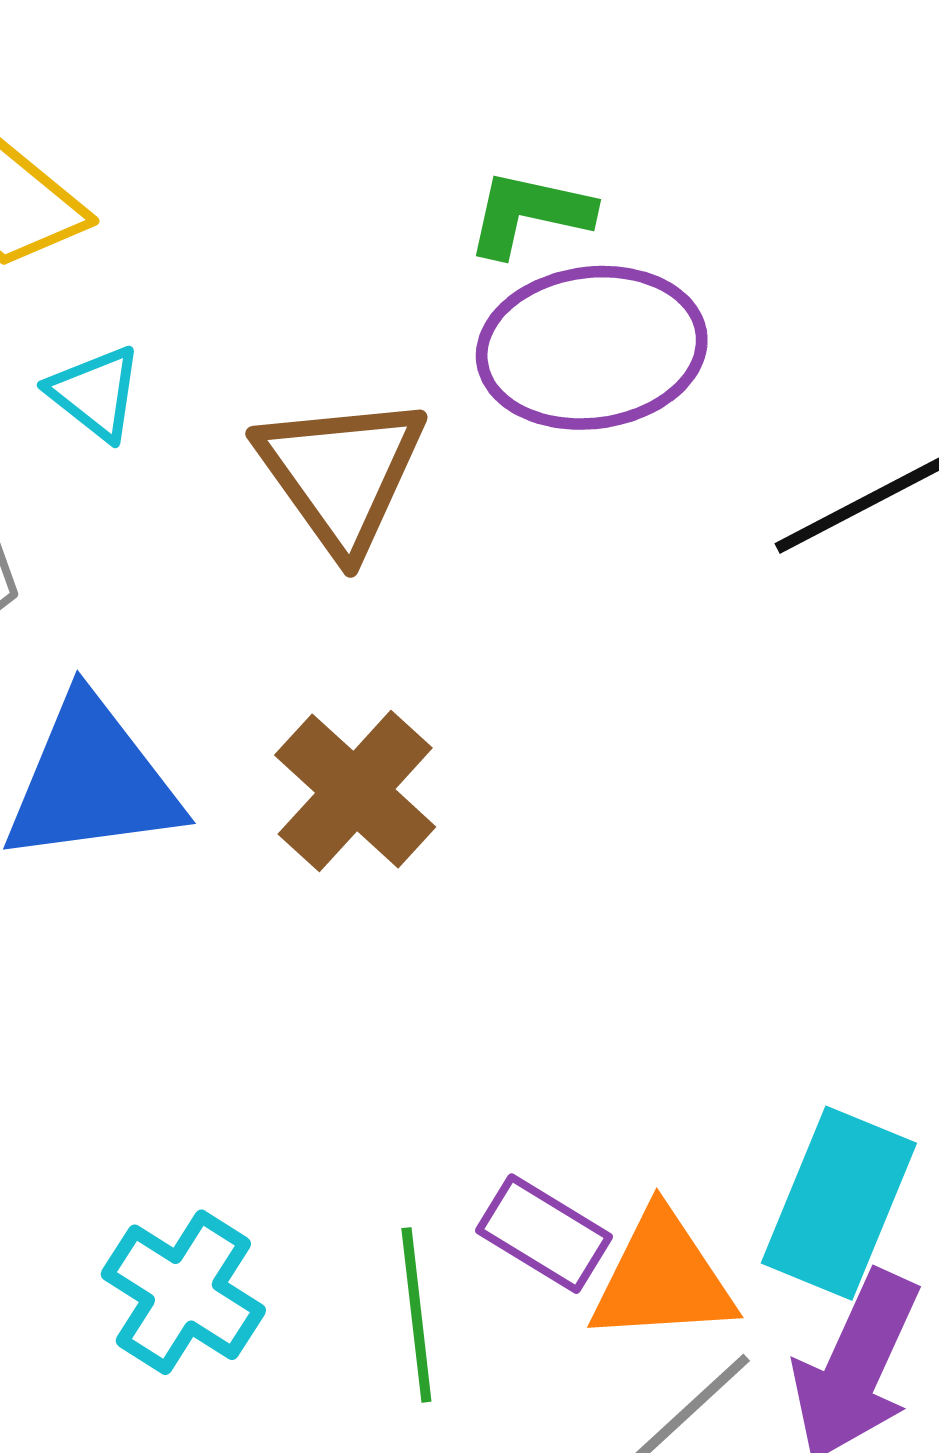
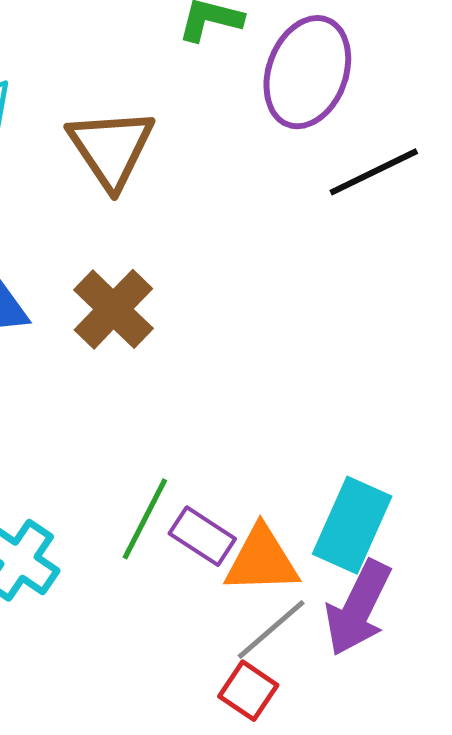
purple ellipse: (592, 348) -> (307, 72), moved, turned -64
green line: (416, 1315) -> (145, 519), moved, turned 32

